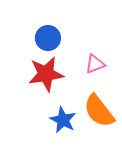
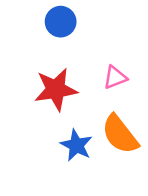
blue circle: (48, 38) -> (61, 22), moved

